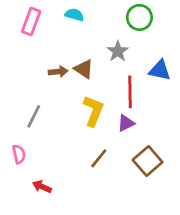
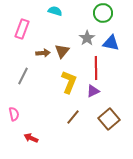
pink rectangle: (31, 22) -> (22, 29), moved
brown triangle: (84, 69) -> (62, 51), turned 35
blue triangle: (160, 70) -> (111, 43), moved
gray line: (34, 116) -> (23, 76), moved

